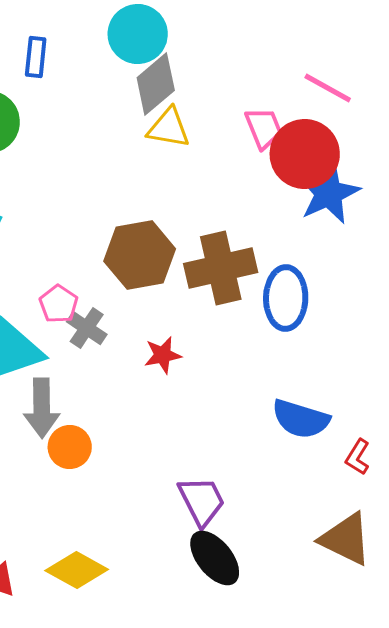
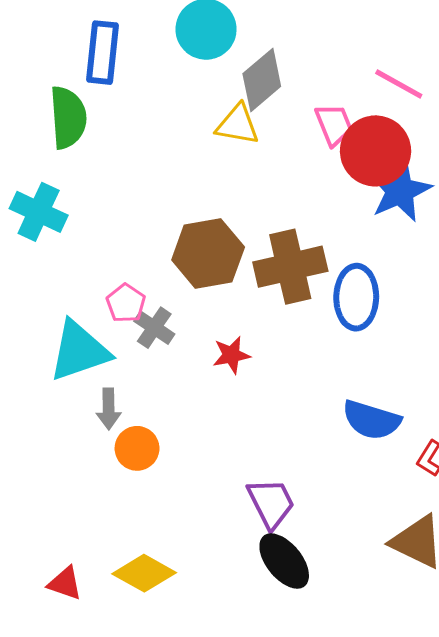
blue rectangle: (36, 57) -> (103, 53), size x1.5
gray diamond: (156, 84) -> (262, 80), moved
gray arrow: (42, 408) -> (109, 409), size x0.7

